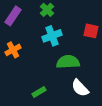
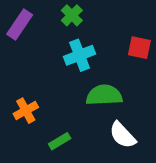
orange cross: (13, 50) -> (26, 111), moved

